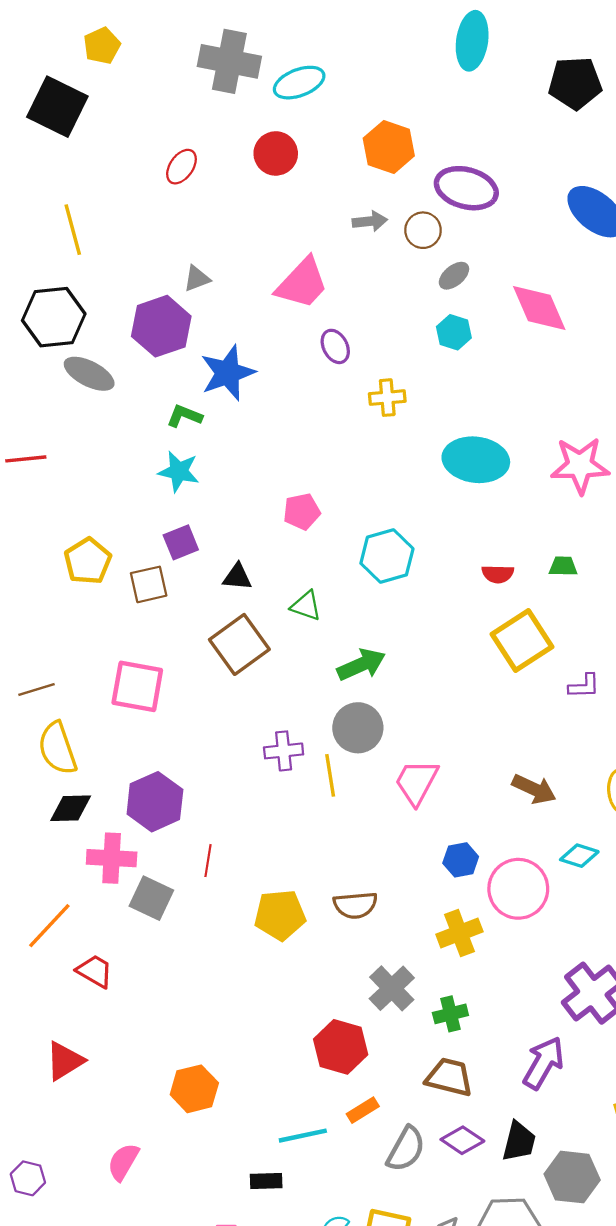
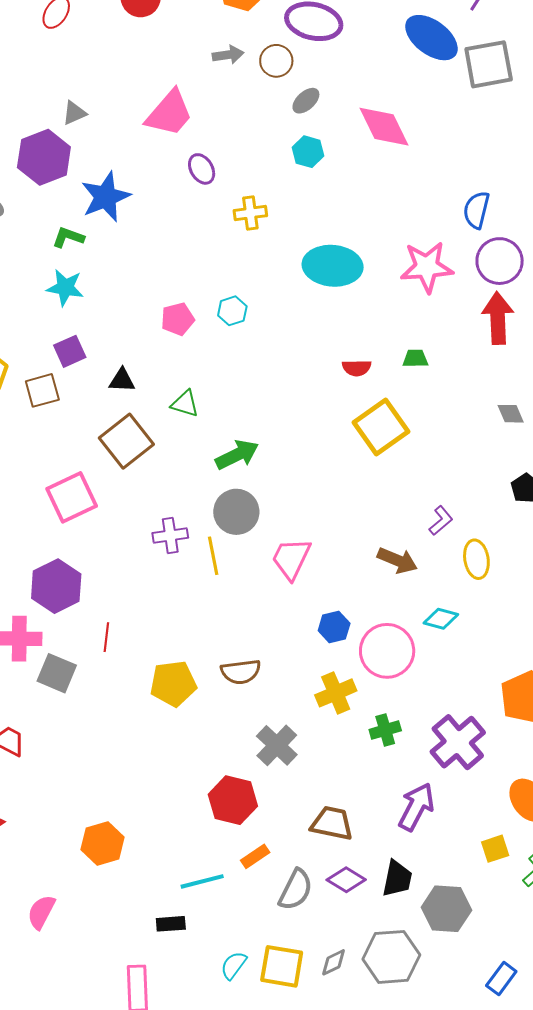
cyan hexagon: (387, 556) -> (232, 311), moved, size x0.6
pink square: (137, 686) -> (72, 497), moved, turned -33
purple L-shape: (584, 686) -> (441, 521), moved, turned -36
green cross: (450, 1014) -> (385, 730), moved

